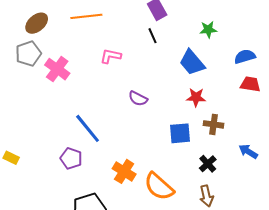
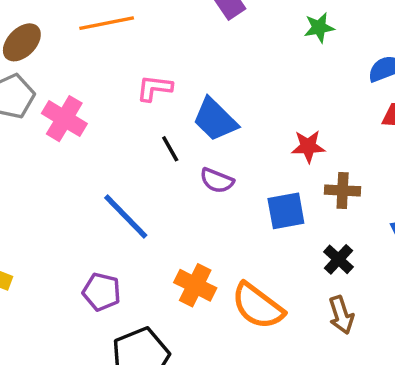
black line: (153, 36) -> (170, 149), moved
blue trapezoid: (192, 63) -> (215, 120), moved
purple semicircle: (138, 99) -> (217, 181), moved
purple pentagon: (71, 158) -> (102, 292), moved

